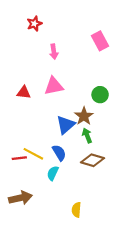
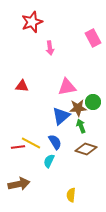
red star: (34, 24) -> (32, 22), size x1.5
pink triangle: (54, 86) -> (67, 87), moved
green circle: (100, 95) -> (93, 102), moved
brown star: (84, 116) -> (78, 108), turned 30

